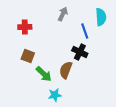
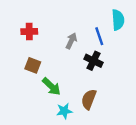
gray arrow: (63, 14) -> (71, 41), moved
brown semicircle: (66, 70) -> (89, 99), moved

